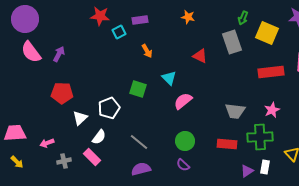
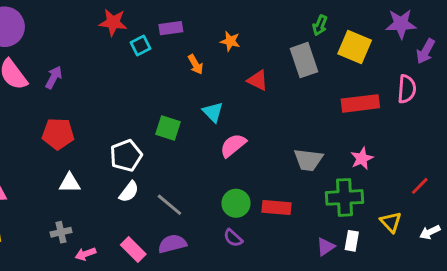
orange star: (188, 17) -> (230, 41), moved
orange arrow: (147, 51) -> (195, 64), moved
white triangle: (80, 118) -> (70, 183), moved, turned 42
white semicircle: (99, 137) -> (129, 192), moved
pink arrow: (47, 143) -> (86, 254), moved
red rectangle: (227, 144) -> (277, 208), moved
pink rectangle: (92, 157) -> (133, 250), moved

